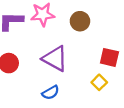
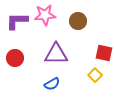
purple triangle: (55, 59) -> (56, 54), turned -30

